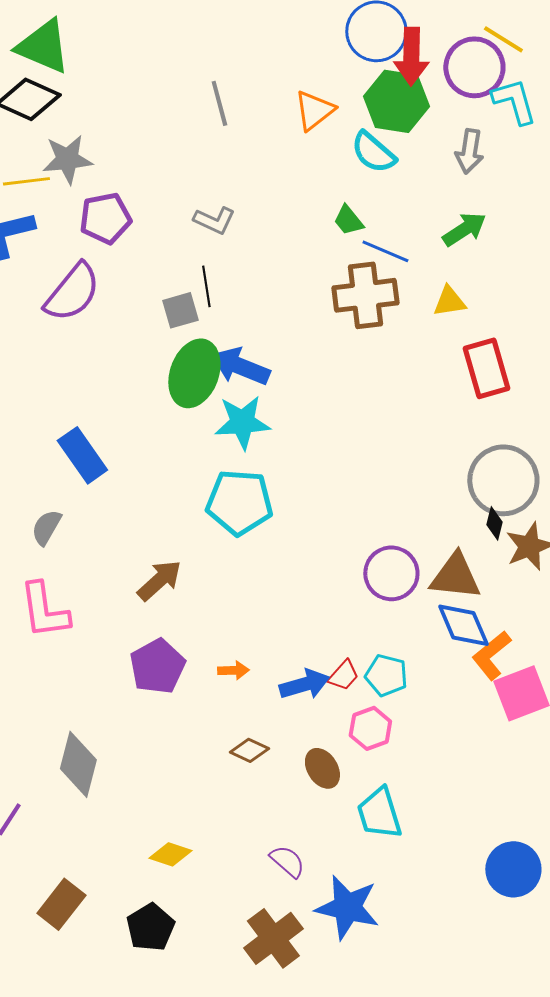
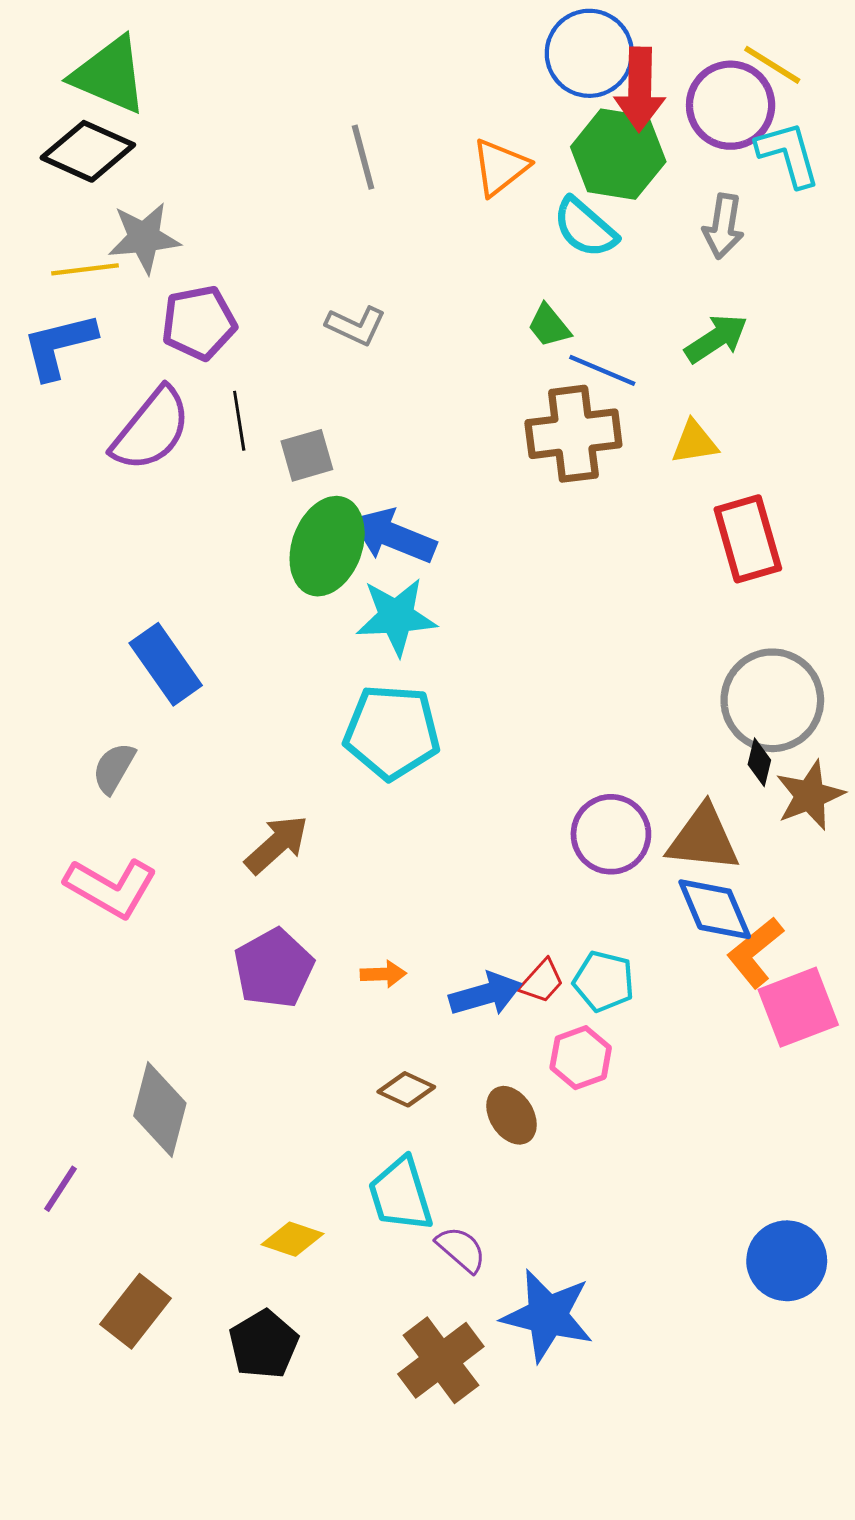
black line: (206, 286) -> (239, 421), moved
pink L-shape: (44, 610) -> (111, 888), turned -52
cyan trapezoid: (379, 813) -> (401, 1195), moved

